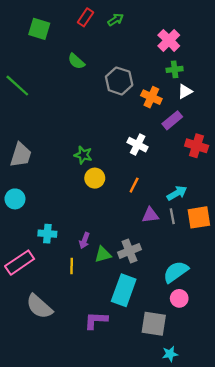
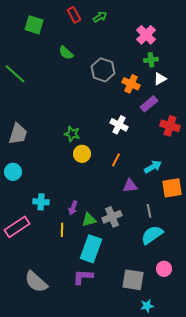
red rectangle: (86, 17) -> (74, 15), turned -63
gray line: (172, 216) -> (149, 211), moved
cyan rectangle: (124, 290) -> (91, 249), moved
pink circle: (179, 298) -> (164, 269), moved
gray semicircle: (39, 306) -> (36, 282), moved

